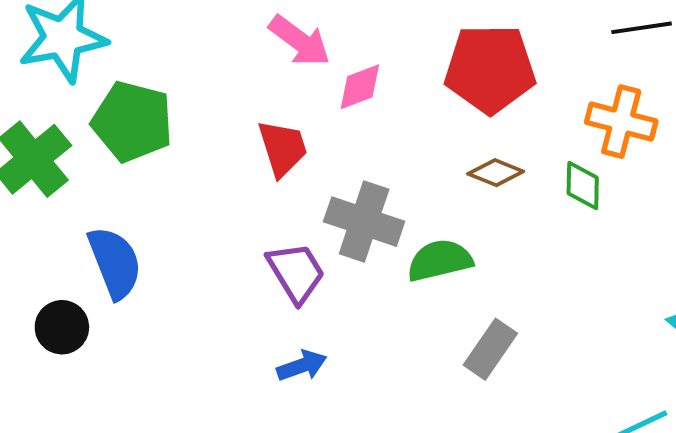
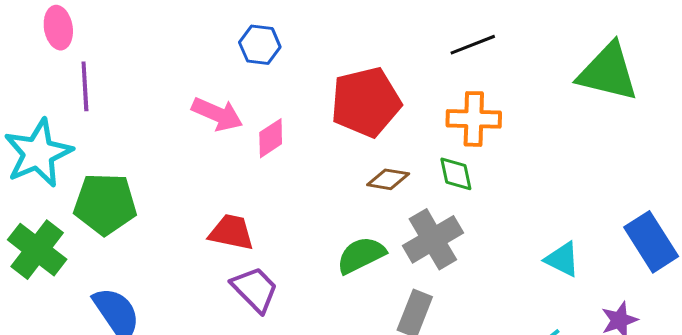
red trapezoid: (283, 148) -> (231, 232), moved, turned -48
gray cross: (364, 222) -> (433, 239), moved, turned -36

